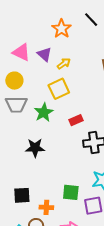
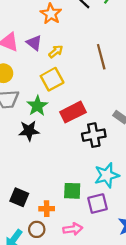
red rectangle: (76, 120) -> (73, 112), size x1.6
black star: (35, 148) -> (29, 131), moved
black square: (22, 195) -> (19, 197), turned 30

